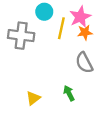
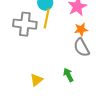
yellow line: (61, 28) -> (47, 19), moved
orange star: (85, 32) -> (81, 29), moved

